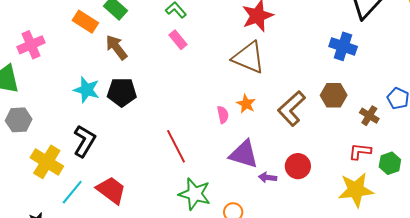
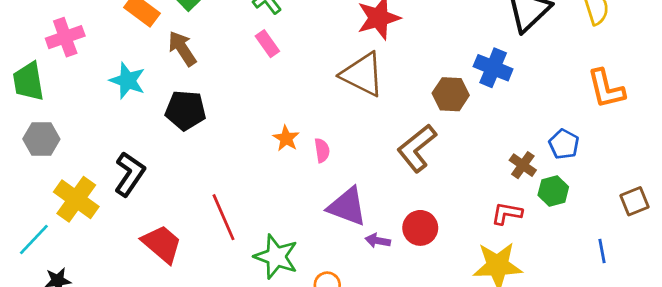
cyan star: (87, 90) -> (127, 81), moved
brown hexagon: (334, 95) -> (451, 94), moved
orange star: (246, 104) -> (286, 138), moved
red line: (176, 146) -> (224, 217), moved
green hexagon: (390, 163) -> (553, 191), moved
cyan line: (72, 192) -> (34, 240), moved

